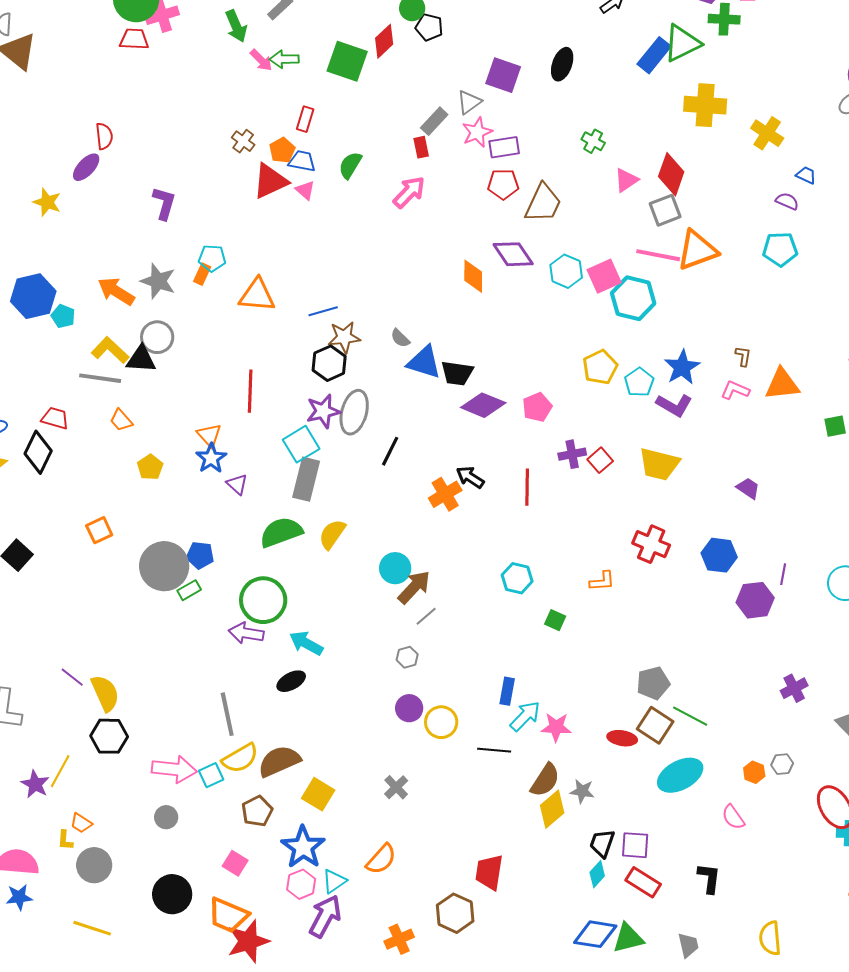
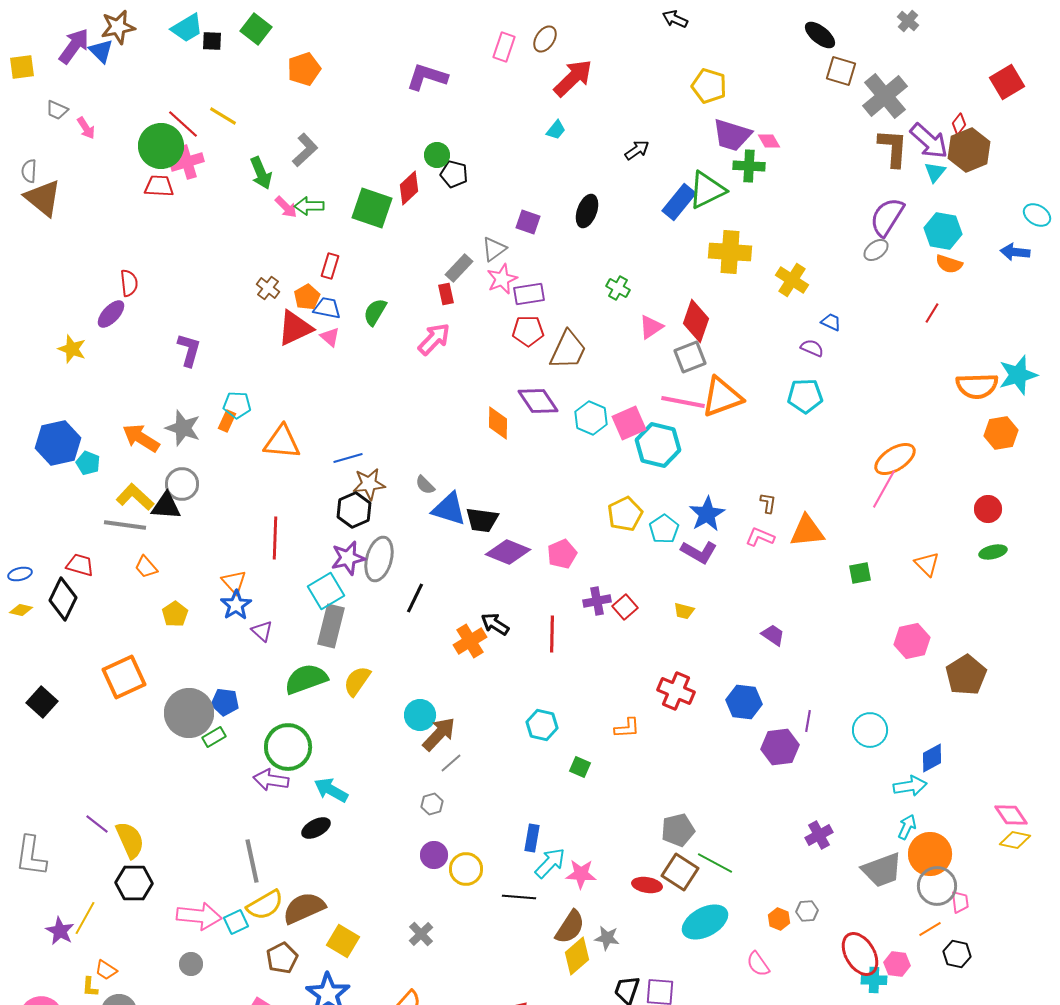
purple square: (503, 75) -> (528, 222), size x0.7
yellow trapezoid: (659, 464) -> (684, 611), size x0.5
orange square: (99, 530) -> (124, 677), size x1.6

